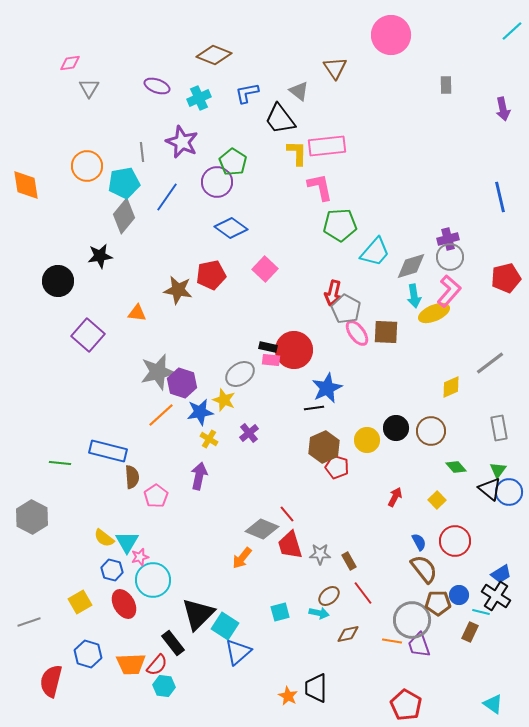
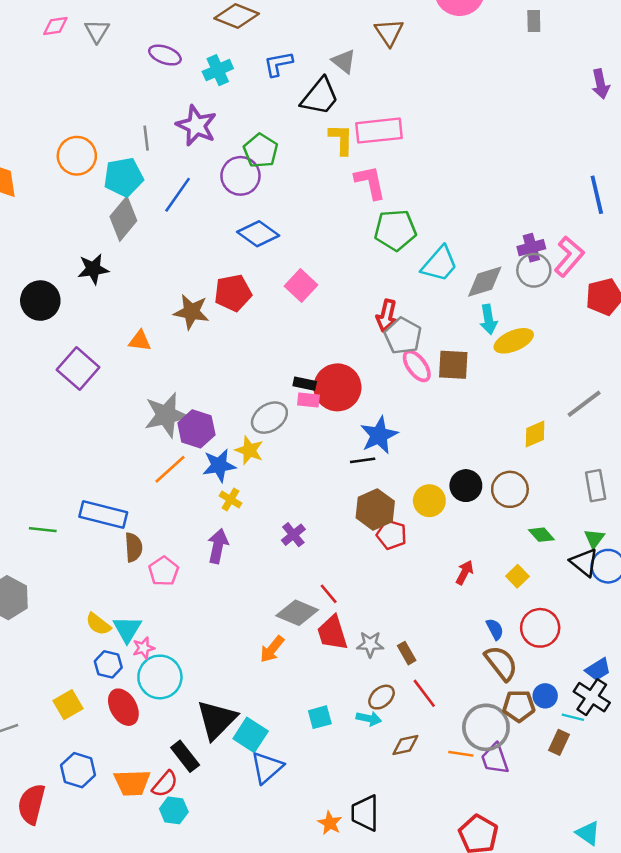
gray rectangle: (446, 85) -> (534, 21), moved
gray triangle: (89, 88) -> (97, 31), moved
black trapezoid: (280, 119) -> (320, 97), turned -104
pink L-shape: (449, 291) -> (569, 256), moved
purple cross: (249, 433) -> (293, 535), moved

